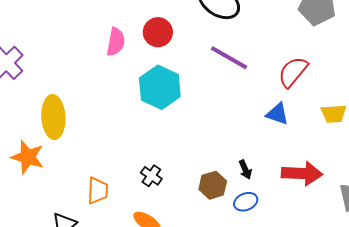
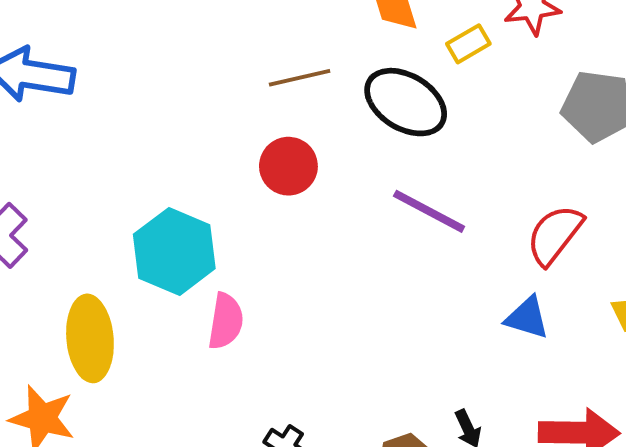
pink semicircle: (116, 42) -> (226, 321), moved
cyan hexagon: (160, 87) -> (174, 251), moved

